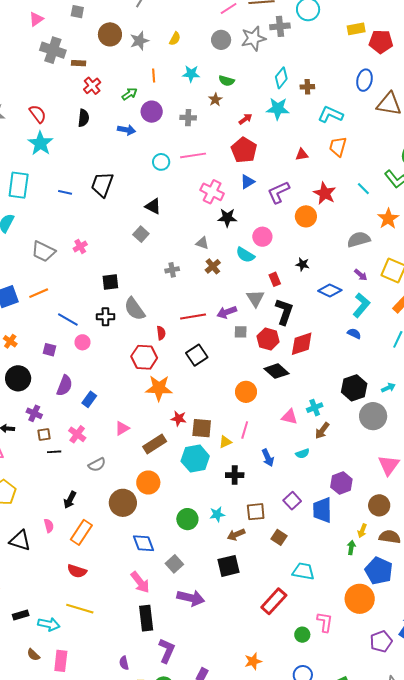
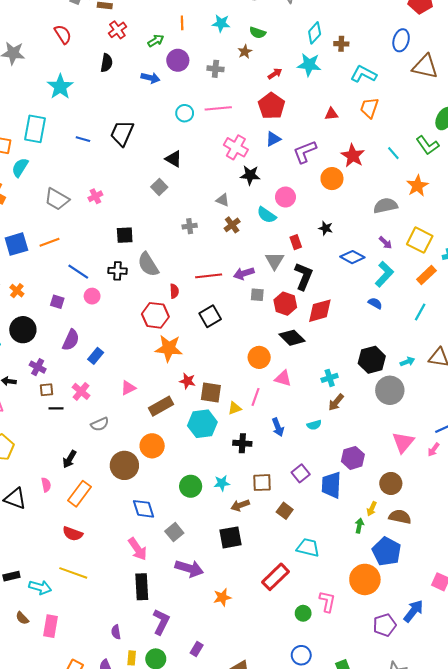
red semicircle: (38, 114) -> (63, 34), moved
pink triangle: (289, 417) -> (283, 378), moved
orange star: (253, 661) -> (222, 597), moved

